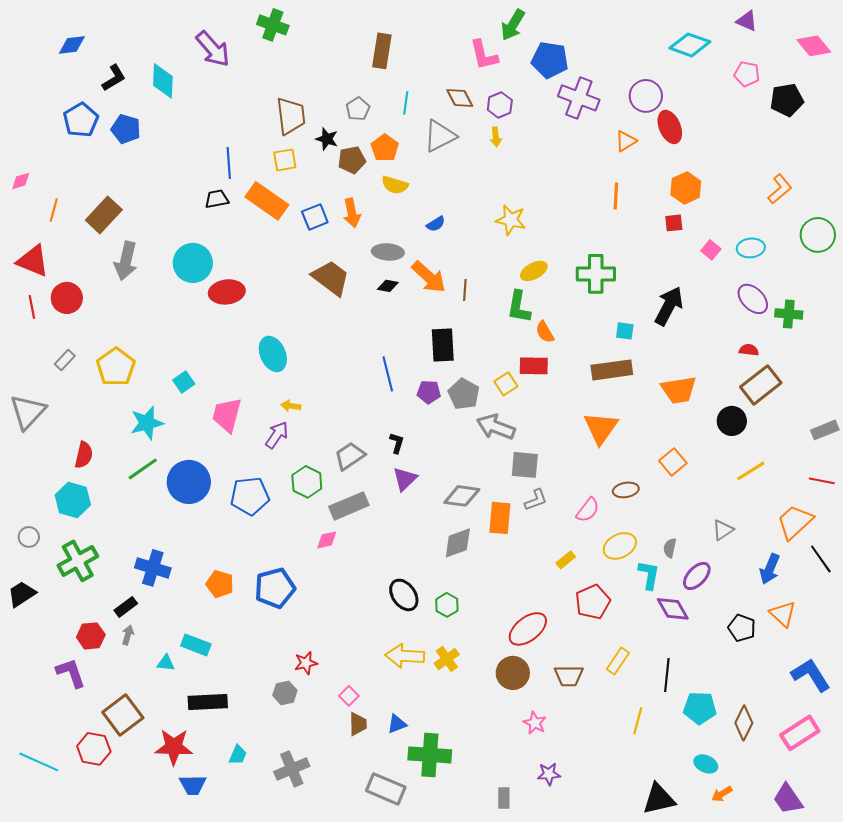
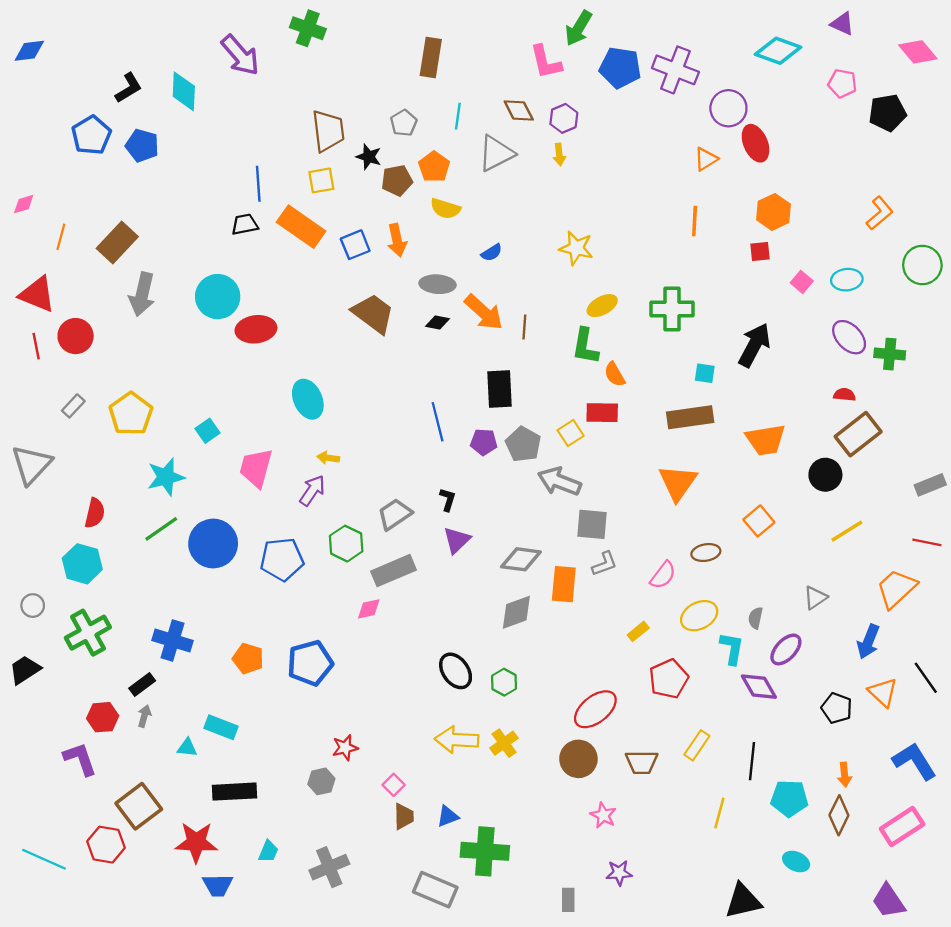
blue diamond: (72, 45) -> (29, 51), moved
purple cross: (579, 98) -> (675, 70), moved
black line: (821, 559) -> (926, 678), moved
orange arrow: (722, 794) -> (845, 775), moved, turned -65

